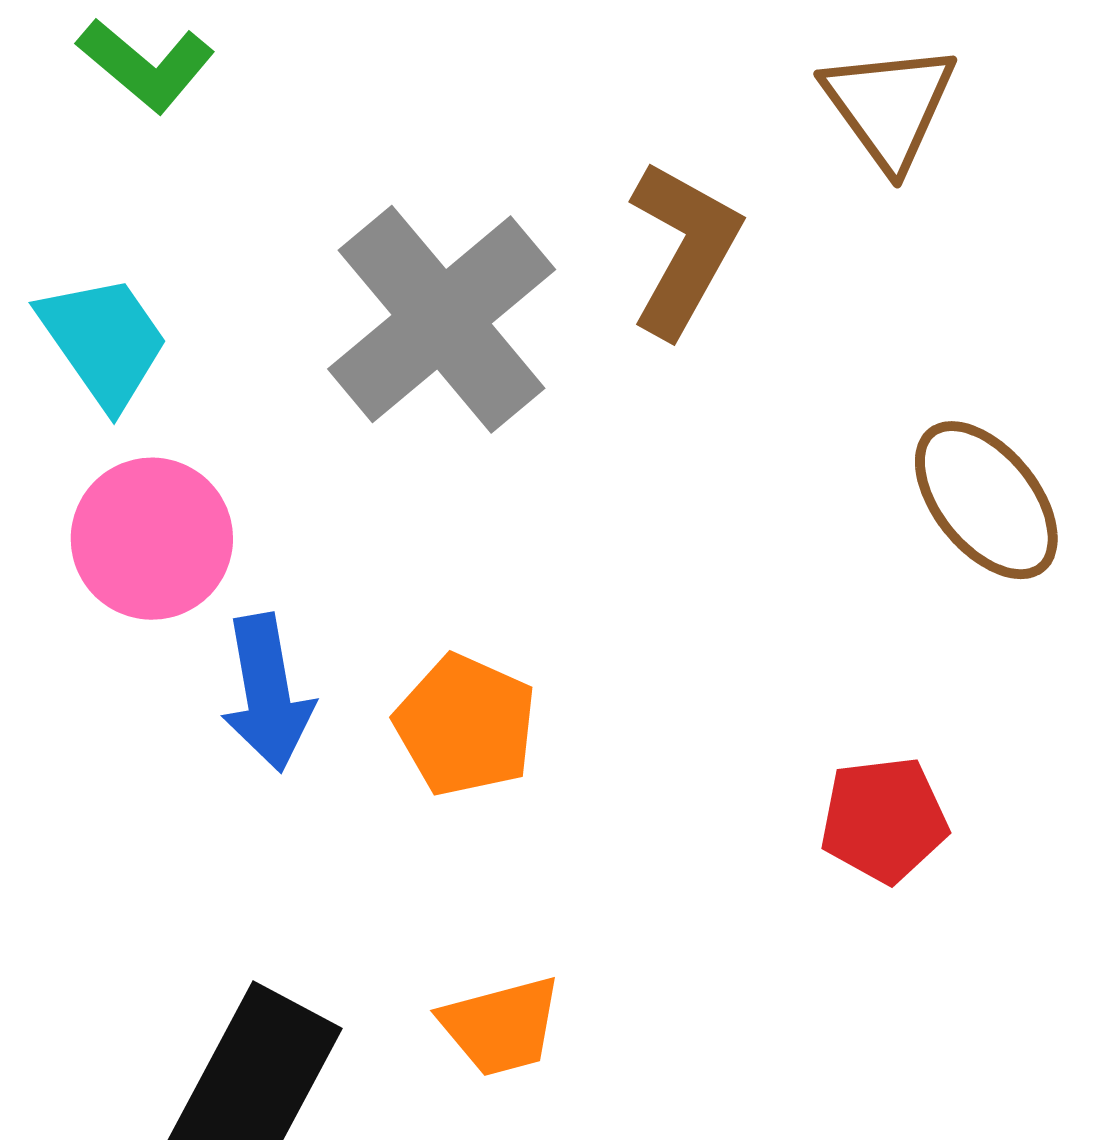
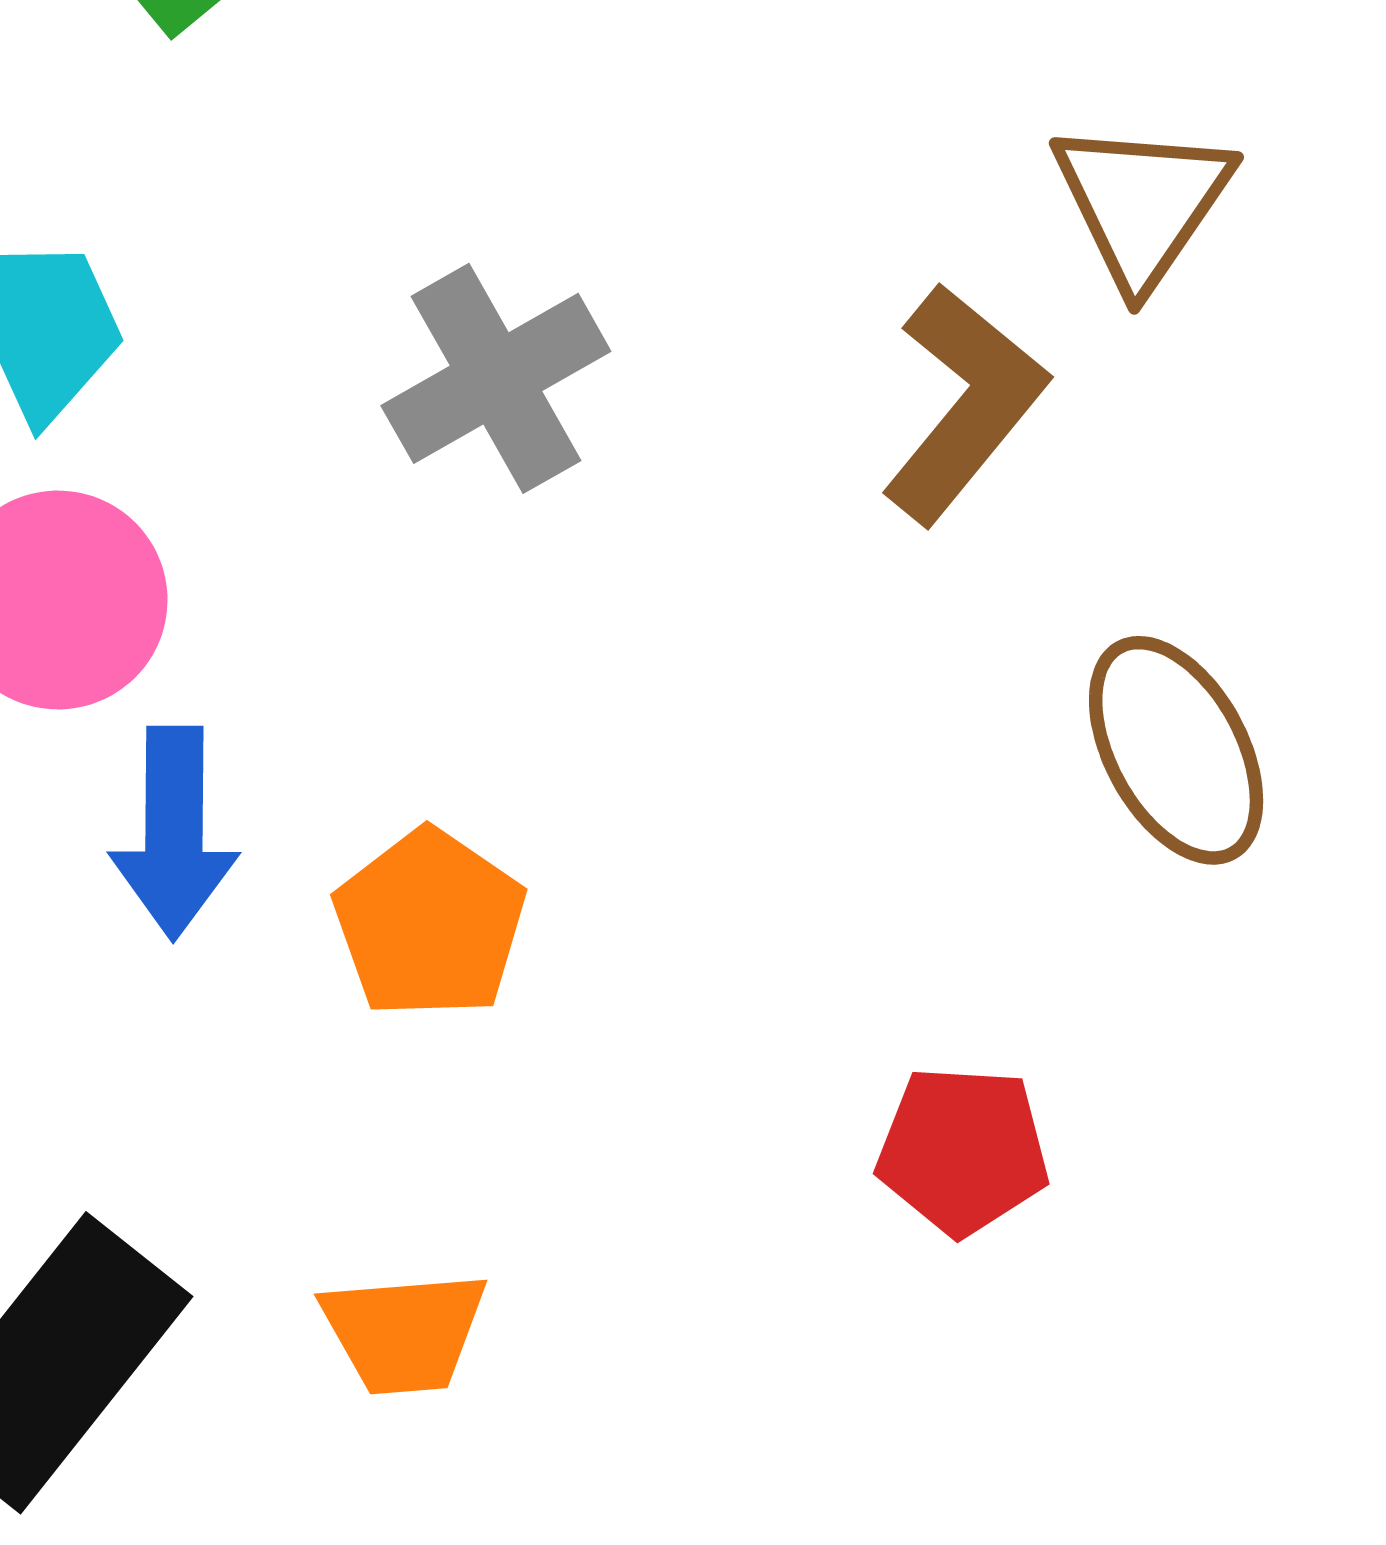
brown L-shape: (684, 249) -> (964, 403), moved
gray cross: (442, 319) -> (496, 378), size x0.7

